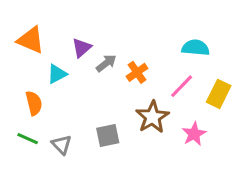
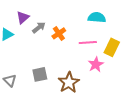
pink line: (182, 86) -> (88, 42), turned 42
brown star: (152, 117) -> (69, 82), moved
pink star: (194, 134) -> (96, 64), moved

